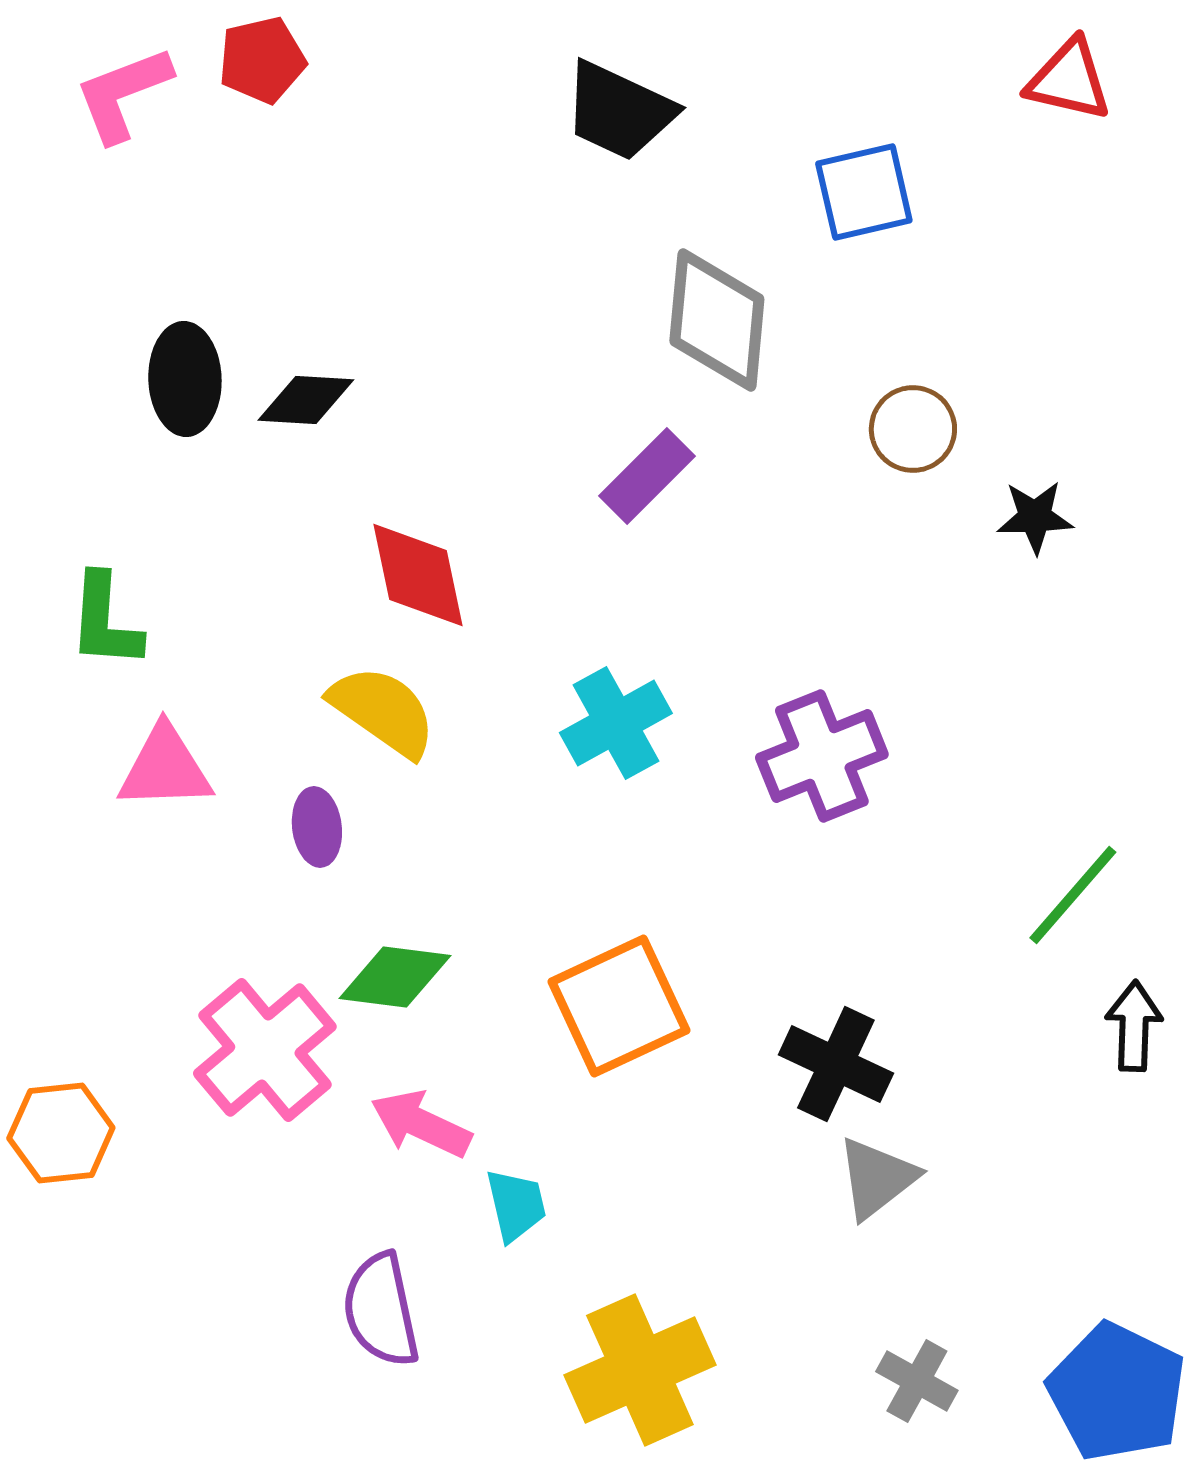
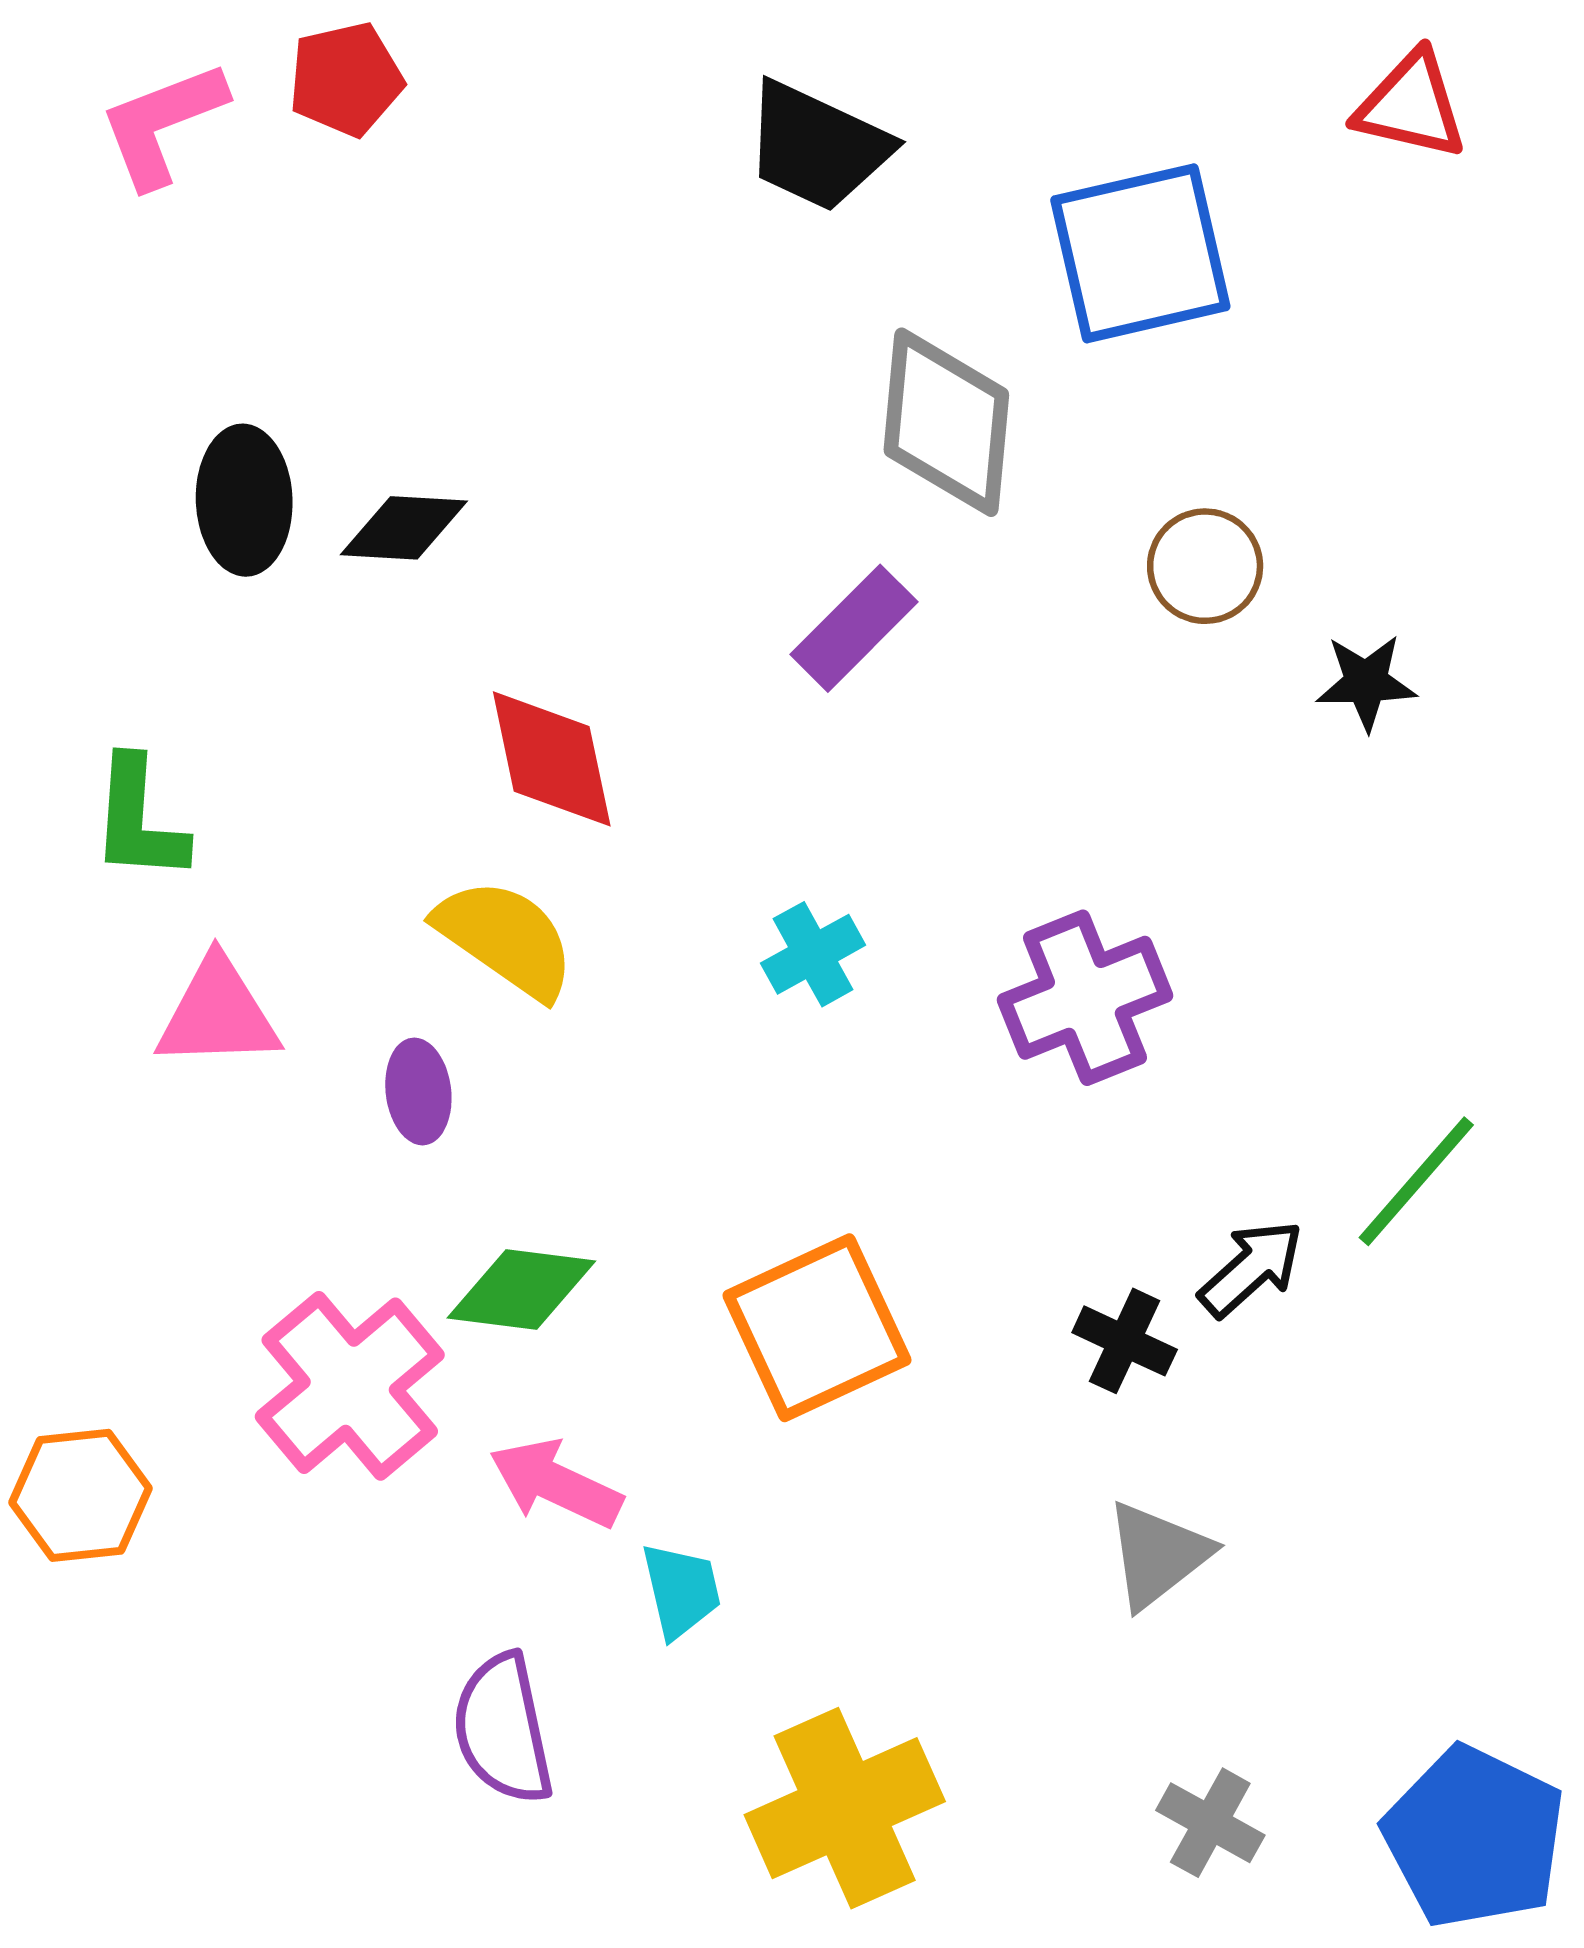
blue square: (864, 192) -> (1140, 253), size x1.4
cyan cross: (616, 723) -> (813, 954), size x0.7
black arrow: (1134, 1026) -> (1251, 1268), moved, turned 46
black cross: (836, 1064) -> (1125, 1341), moved, size x0.7

